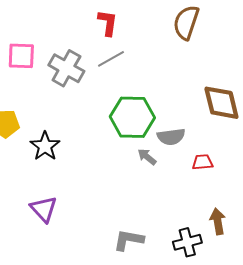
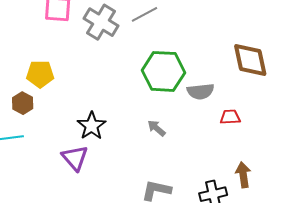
black star: (45, 146) -> (92, 126), moved
gray arrow: (147, 157) -> (157, 128), moved

